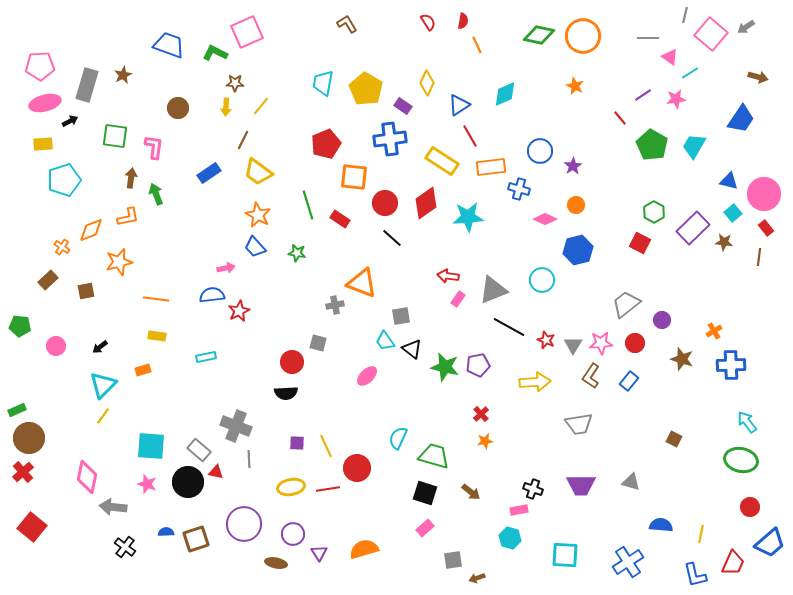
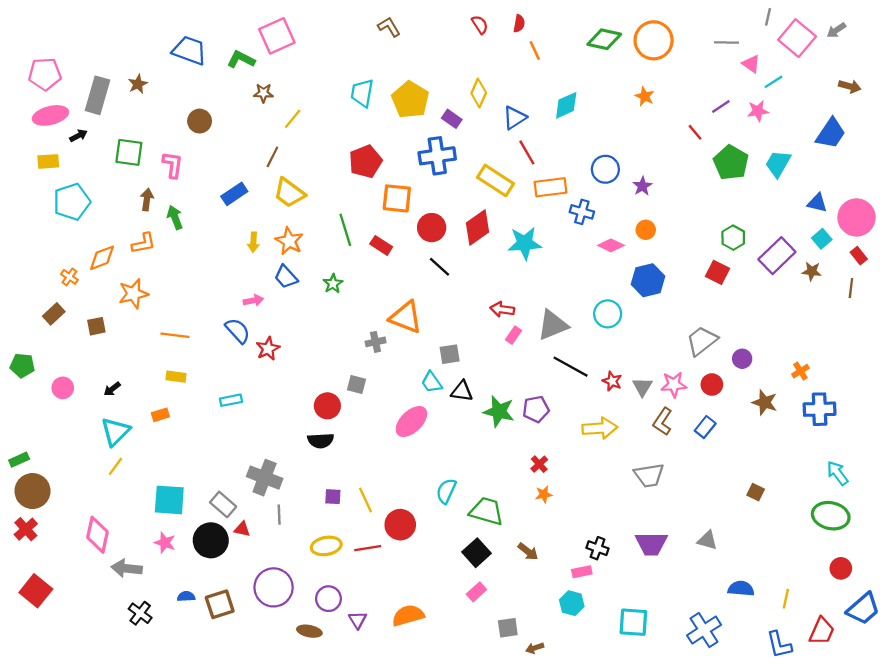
yellow arrow: (226, 107) -> (253, 242), moved
green star: (297, 253) -> (333, 284), turned 30
blue semicircle: (212, 295) -> (238, 331), turned 55
black triangle: (412, 349) -> (462, 391), turned -30
pink ellipse: (367, 376) -> (411, 422), size x1.4
black square: (425, 493) -> (476, 553), turned 30

